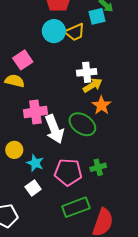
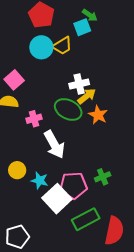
pink cross: (35, 112) -> (34, 119), moved, size x0.7
green ellipse: (82, 124) -> (68, 110), moved
white square: (33, 188) -> (57, 199), moved, size x1.8

